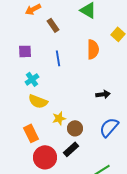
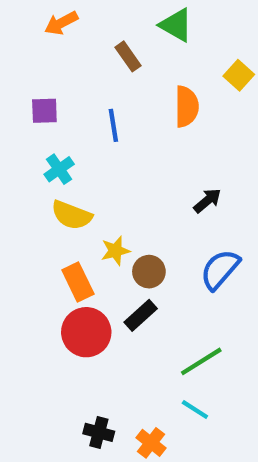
brown rectangle: (53, 25) -> (128, 56), moved
black arrow: (103, 94) -> (207, 201), turned -32
orange rectangle: (31, 133) -> (78, 282), moved

